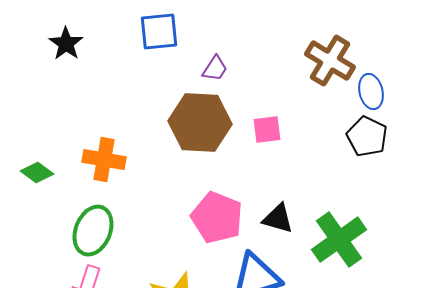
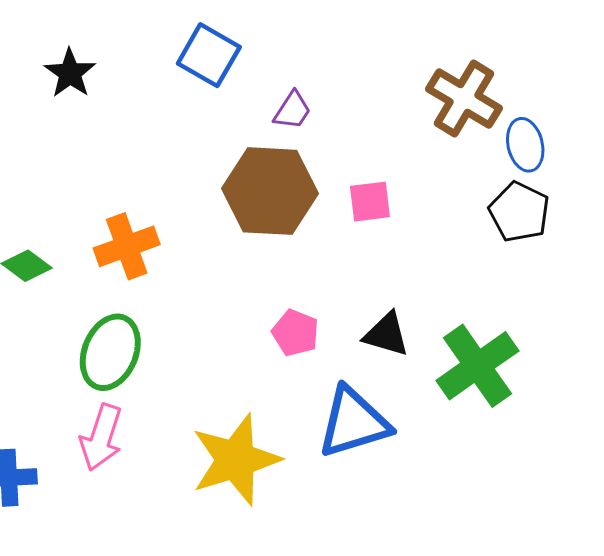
blue square: (159, 32) -> (209, 55), turned 36
orange cross: (104, 160) -> (127, 246), turned -30
pink pentagon: (217, 218) -> (295, 333), size x0.6

